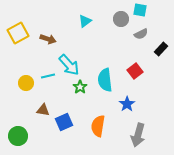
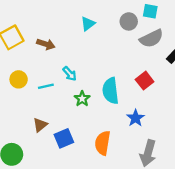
gray semicircle: (141, 34) -> (151, 39), size x1.5
cyan arrow: (69, 65) -> (70, 74), size x0.6
yellow circle: (26, 83) -> (19, 79), moved
brown triangle: (43, 110) -> (40, 125), turned -48

